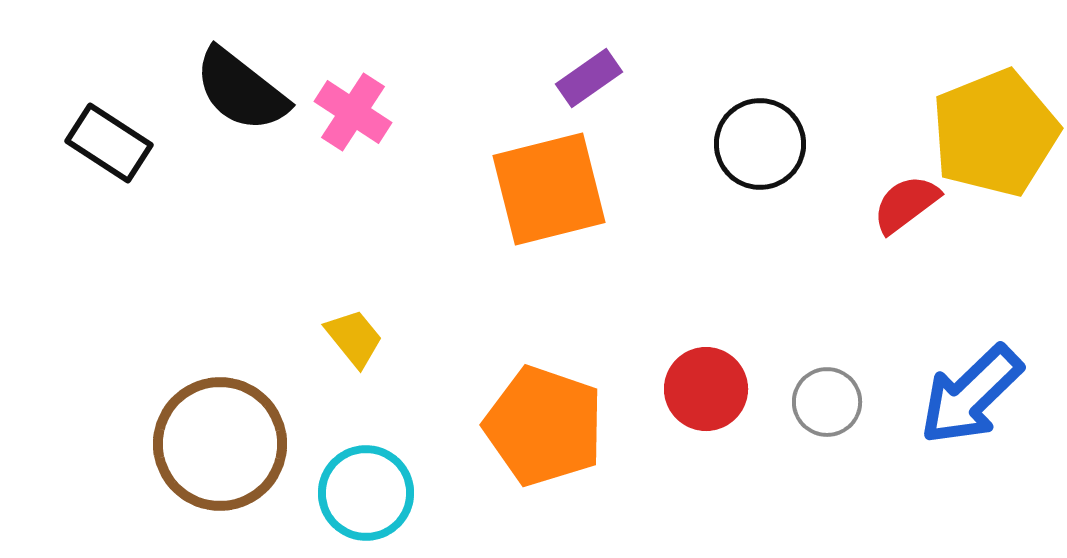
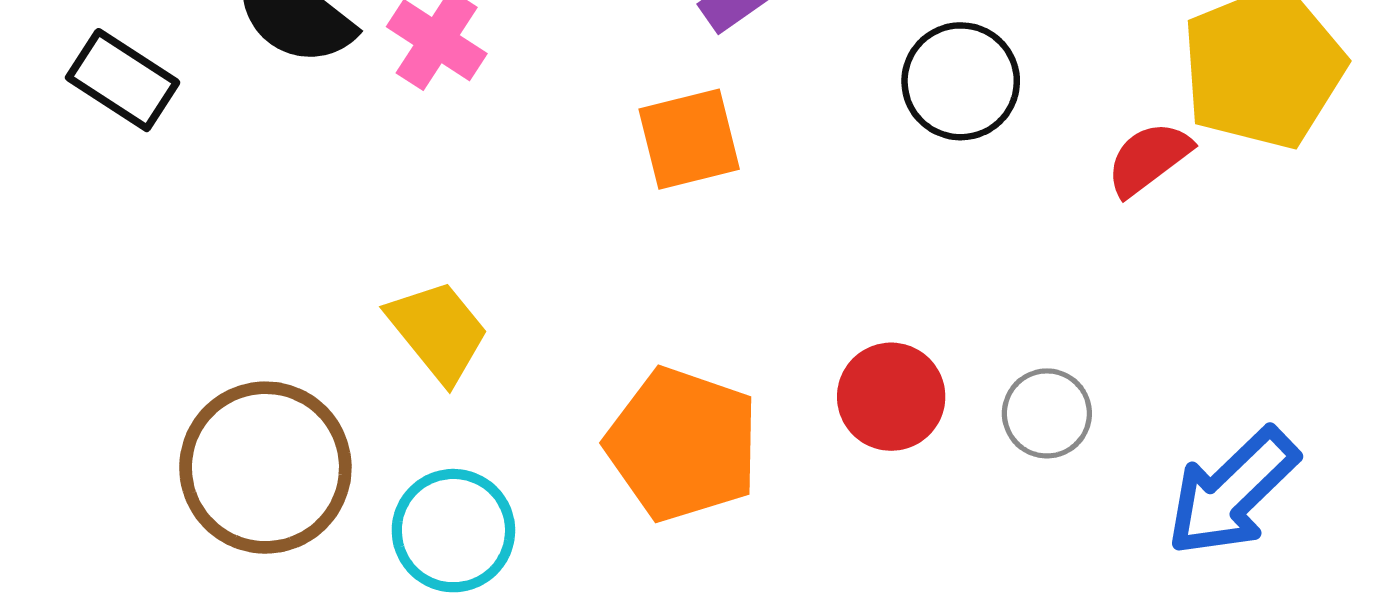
orange square: (549, 189) -> (689, 139), size x0.7
yellow trapezoid: (354, 338) -> (438, 331), size x1.4
blue arrow: (971, 395) -> (1232, 492), moved

